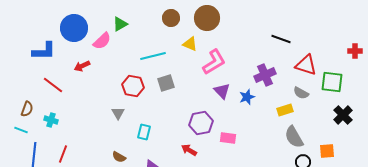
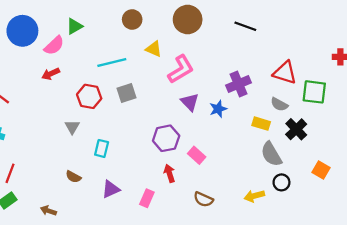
brown circle: (207, 18) -> (188, 20), moved
black line: (281, 39) -> (245, 26), moved
red arrow: (82, 66) -> (51, 74), moved
yellow rectangle: (285, 110) -> (261, 124), turned 35
black cross: (343, 115) -> (296, 129), moved
pink rectangle: (228, 138) -> (197, 155), turned 35
red arrow: (189, 150) -> (169, 173), moved, turned 42
orange square: (327, 151) -> (321, 170), moved, turned 35

